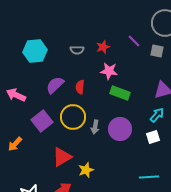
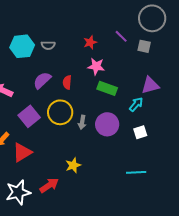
gray semicircle: (77, 50) -> (48, 45), moved
cyan arrow: (157, 115) -> (136, 104), moved
red triangle: (62, 157) -> (22, 152), moved

